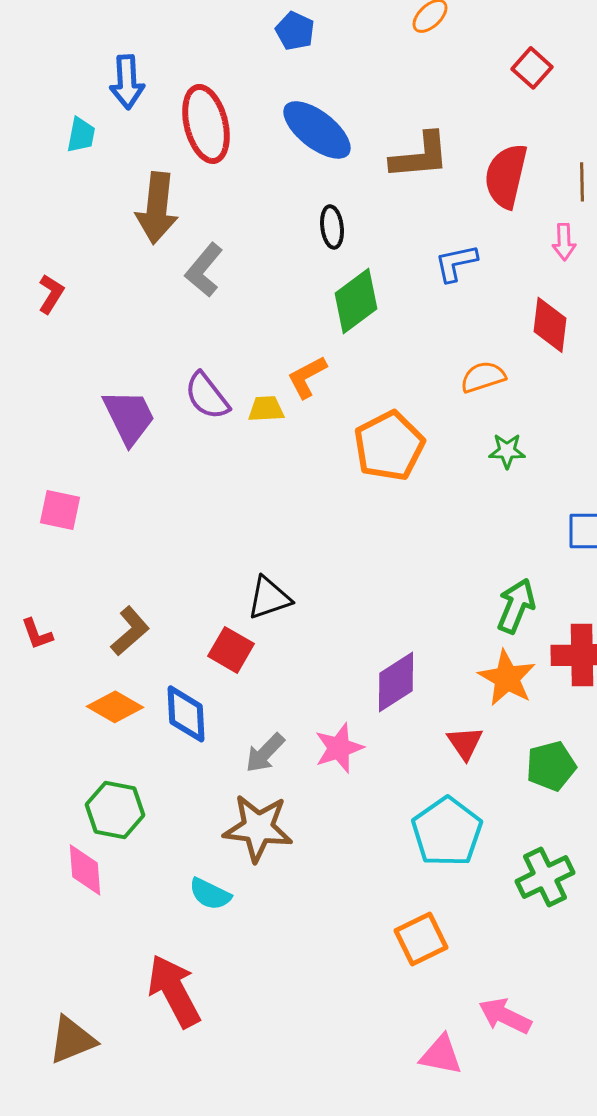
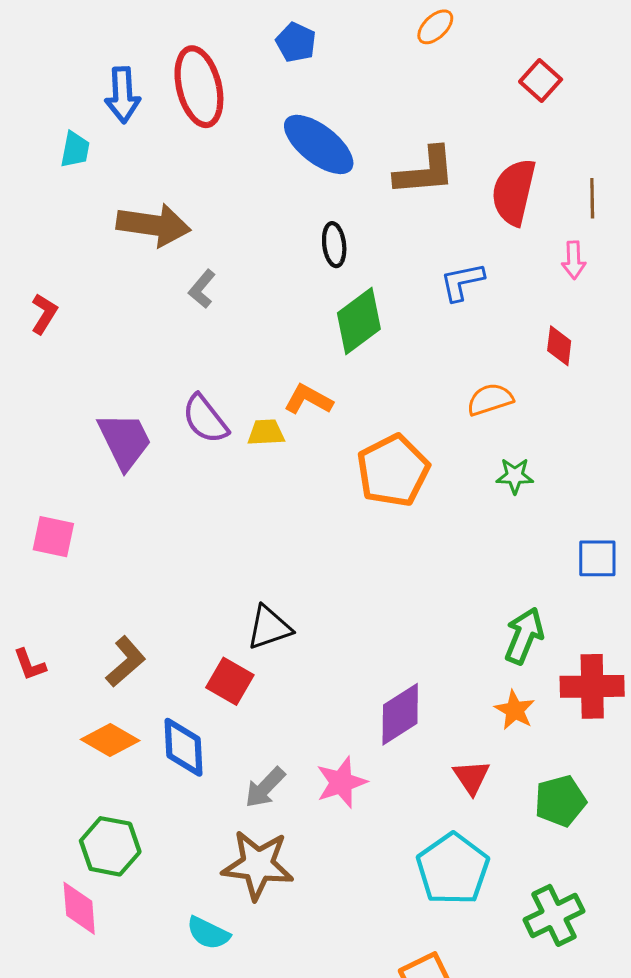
red ellipse: (206, 124) -> (199, 87), moved
brown arrow: (157, 208) -> (154, 225), turned -88
gray L-shape: (204, 270) -> (202, 289), size x0.7
red diamond: (550, 325) -> (559, 346), size x0.7
orange L-shape: (307, 377) -> (308, 399), turned 57
orange star: (507, 678) -> (515, 710), size x0.7

